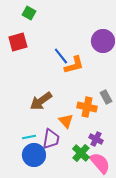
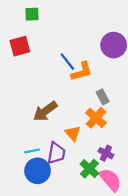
green square: (29, 13) -> (32, 14), turned -32
gray rectangle: (106, 97) -> (103, 97), moved
orange cross: (87, 107) -> (96, 118), turned 30

